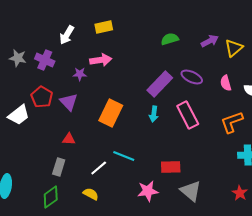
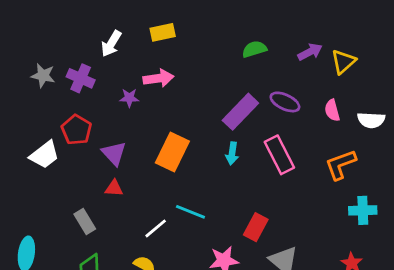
purple triangle: (69, 102) -> (114, 153), moved
gray rectangle: (59, 167) -> (85, 222), moved, turned -48
red rectangle: (171, 167) -> (256, 227), turned -60

